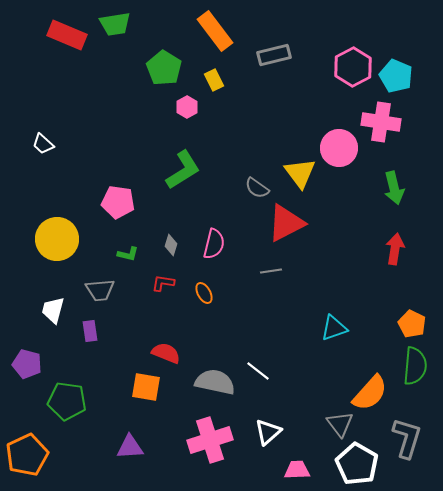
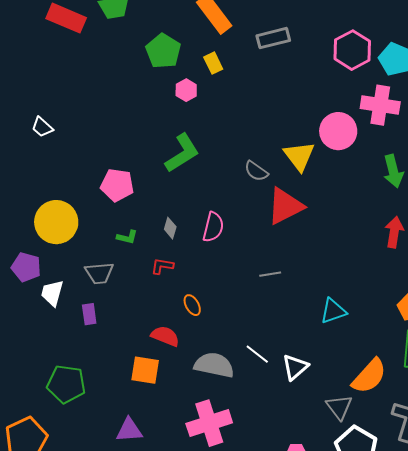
gray line: (271, 271) -> (270, 274), moved
orange ellipse: (204, 293) -> (192, 305), moved
purple pentagon: (27, 364) -> (26, 267), moved
white triangle: (268, 432) -> (295, 367), moved

